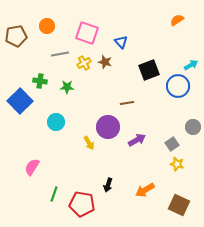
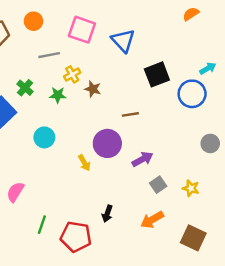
blue triangle: (121, 42) -> (123, 41), size x1.5
brown star: (105, 62) -> (93, 89), moved
yellow cross: (84, 63) -> (72, 74), moved
green cross: (40, 81) -> (25, 88), turned 32
gray square: (172, 144) -> (158, 185), moved

